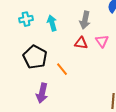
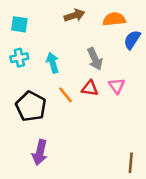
gray arrow: (85, 20) -> (95, 59), turned -36
orange line: (62, 69) -> (65, 95), moved

